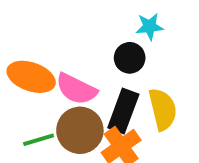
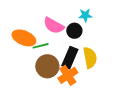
pink semicircle: (76, 89) -> (54, 26), moved
green line: (39, 140) -> (41, 46), moved

